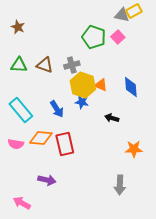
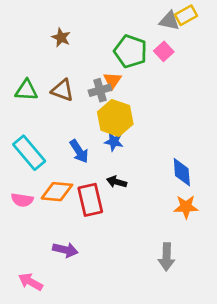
brown star: (18, 27) -> (61, 37), moved
orange triangle: (101, 85) -> (112, 81), moved, turned 40
blue diamond: (131, 87) -> (182, 172), moved
black arrow: (112, 118) -> (117, 182), moved

